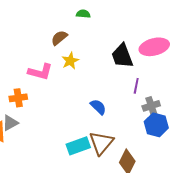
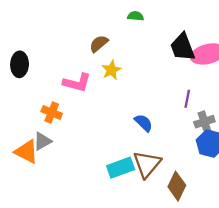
green semicircle: (83, 14) -> (135, 16), moved
black trapezoid: (122, 56) -> (183, 47), moved
orange cross: (18, 98) -> (52, 113), turned 30

